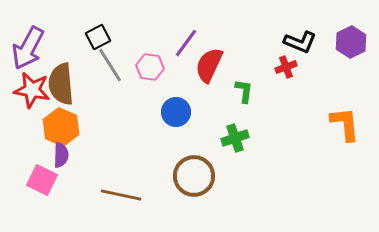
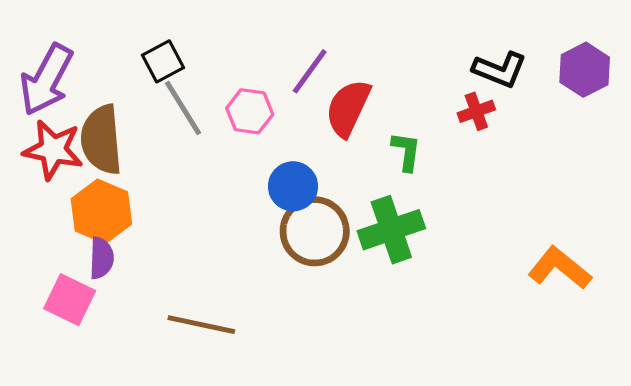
orange L-shape: (345, 124) -> (560, 268), moved, turned -45
green cross: (235, 138) -> (391, 230), size x1.4
brown circle: (194, 176) -> (315, 231), moved

